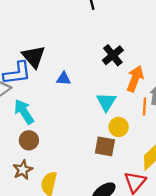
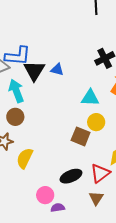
black triangle: (34, 57) -> (34, 71), moved
cyan triangle: (106, 102) -> (90, 98), turned 48

